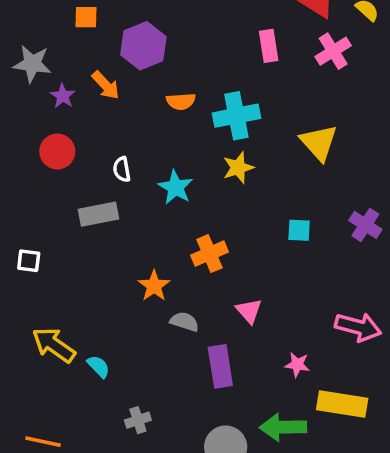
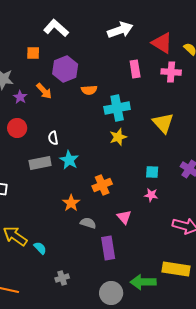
pink cross: (333, 51) -> (171, 72), turned 36
orange semicircle: (181, 101) -> (89, 90), moved
cyan star: (176, 187) -> (69, 160), moved
pink star: (297, 365) -> (151, 195), moved

